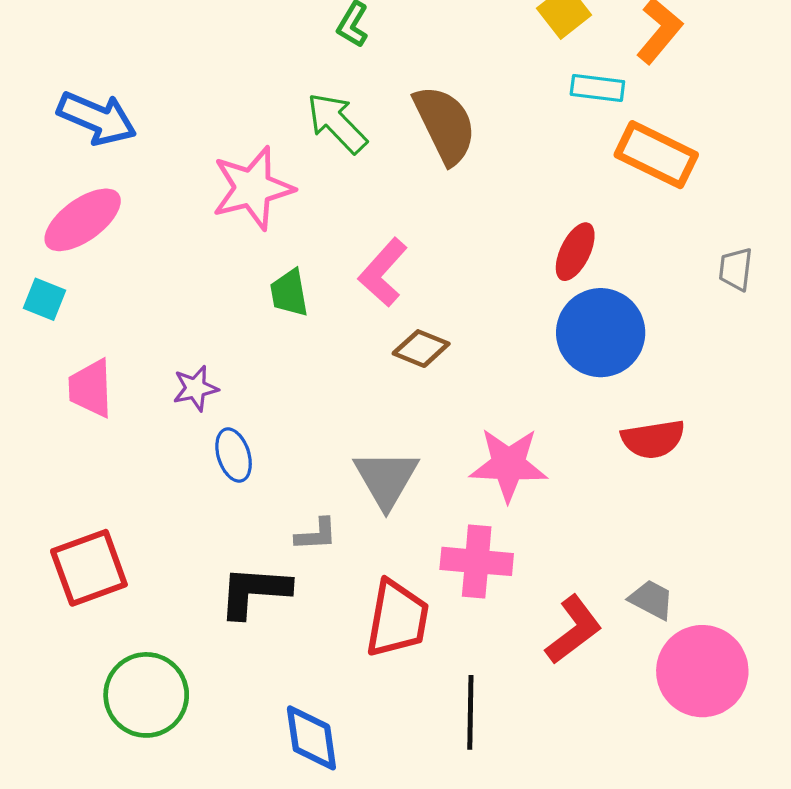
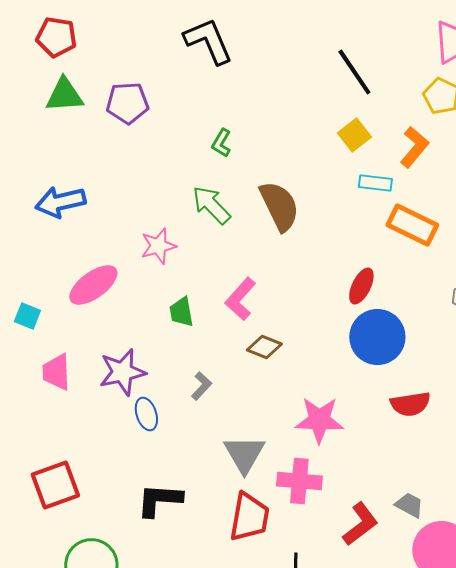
blue arrow: (97, 118) -> (60, 202), turned 144
pink star: (253, 188) -> (158, 246), size x0.7
pink ellipse: (83, 220) -> (93, 285), moved
purple star: (195, 388) -> (122, 372), size x1.6
gray triangle: (386, 479) -> (244, 454), moved
gray L-shape: (316, 534) -> (201, 386), moved, turned -44

